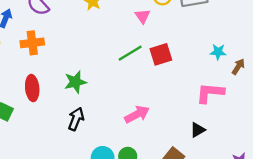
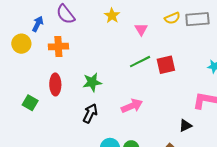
pink triangle: (143, 16) -> (141, 29), moved
pink arrow: (137, 114) -> (132, 106), moved
black triangle: (198, 130) -> (185, 126), moved

